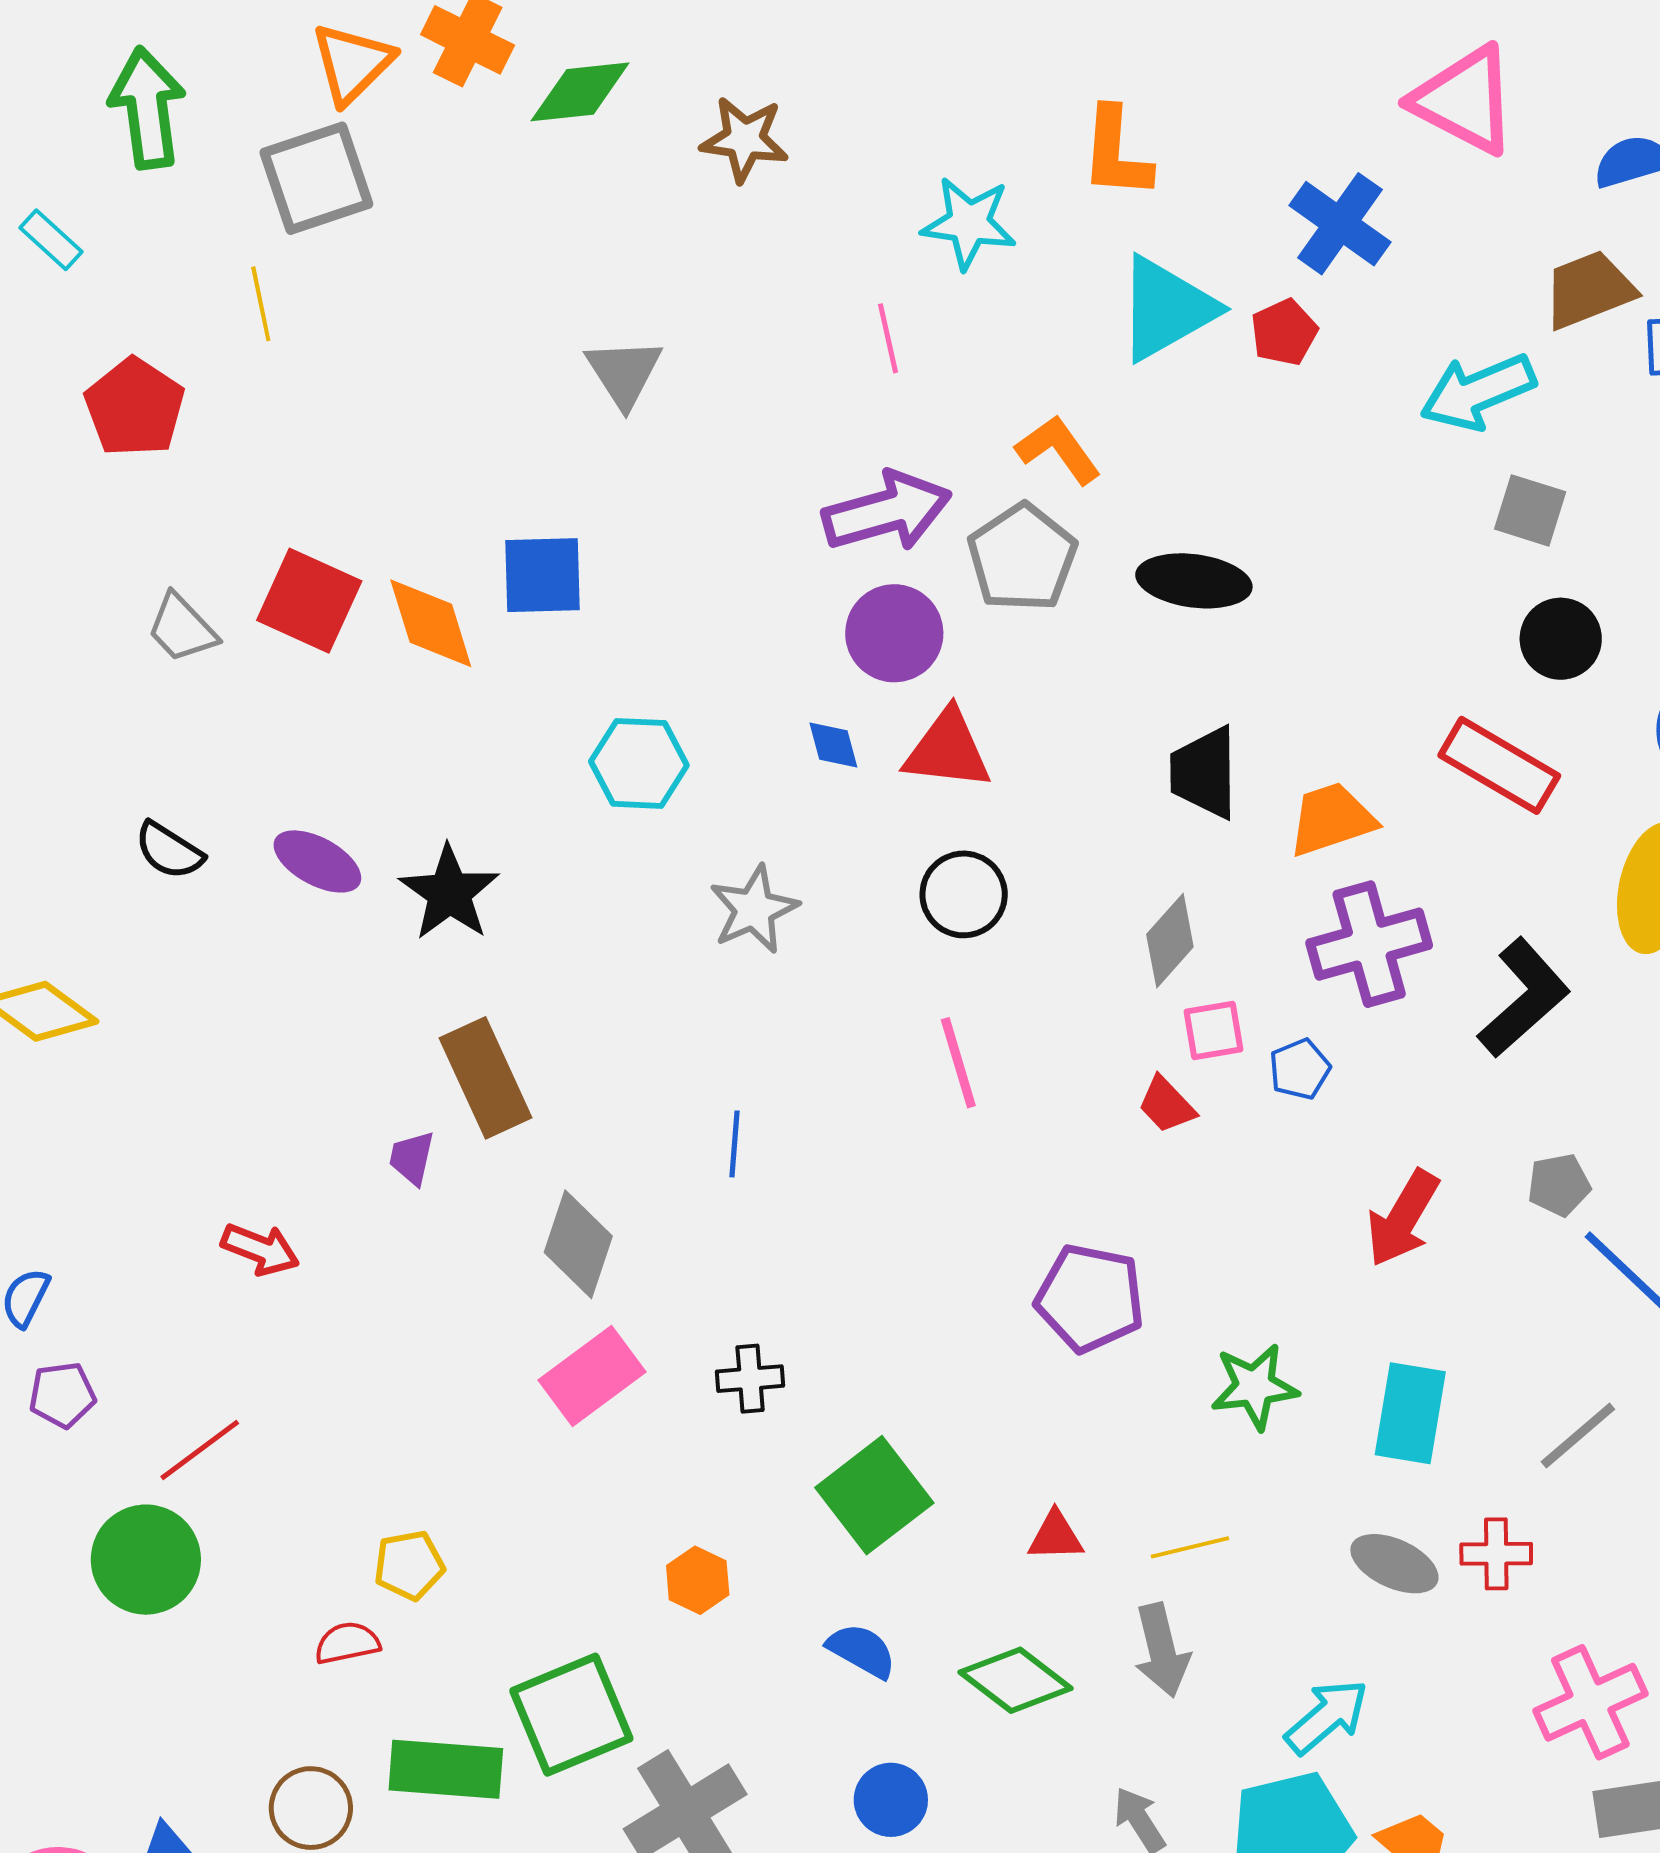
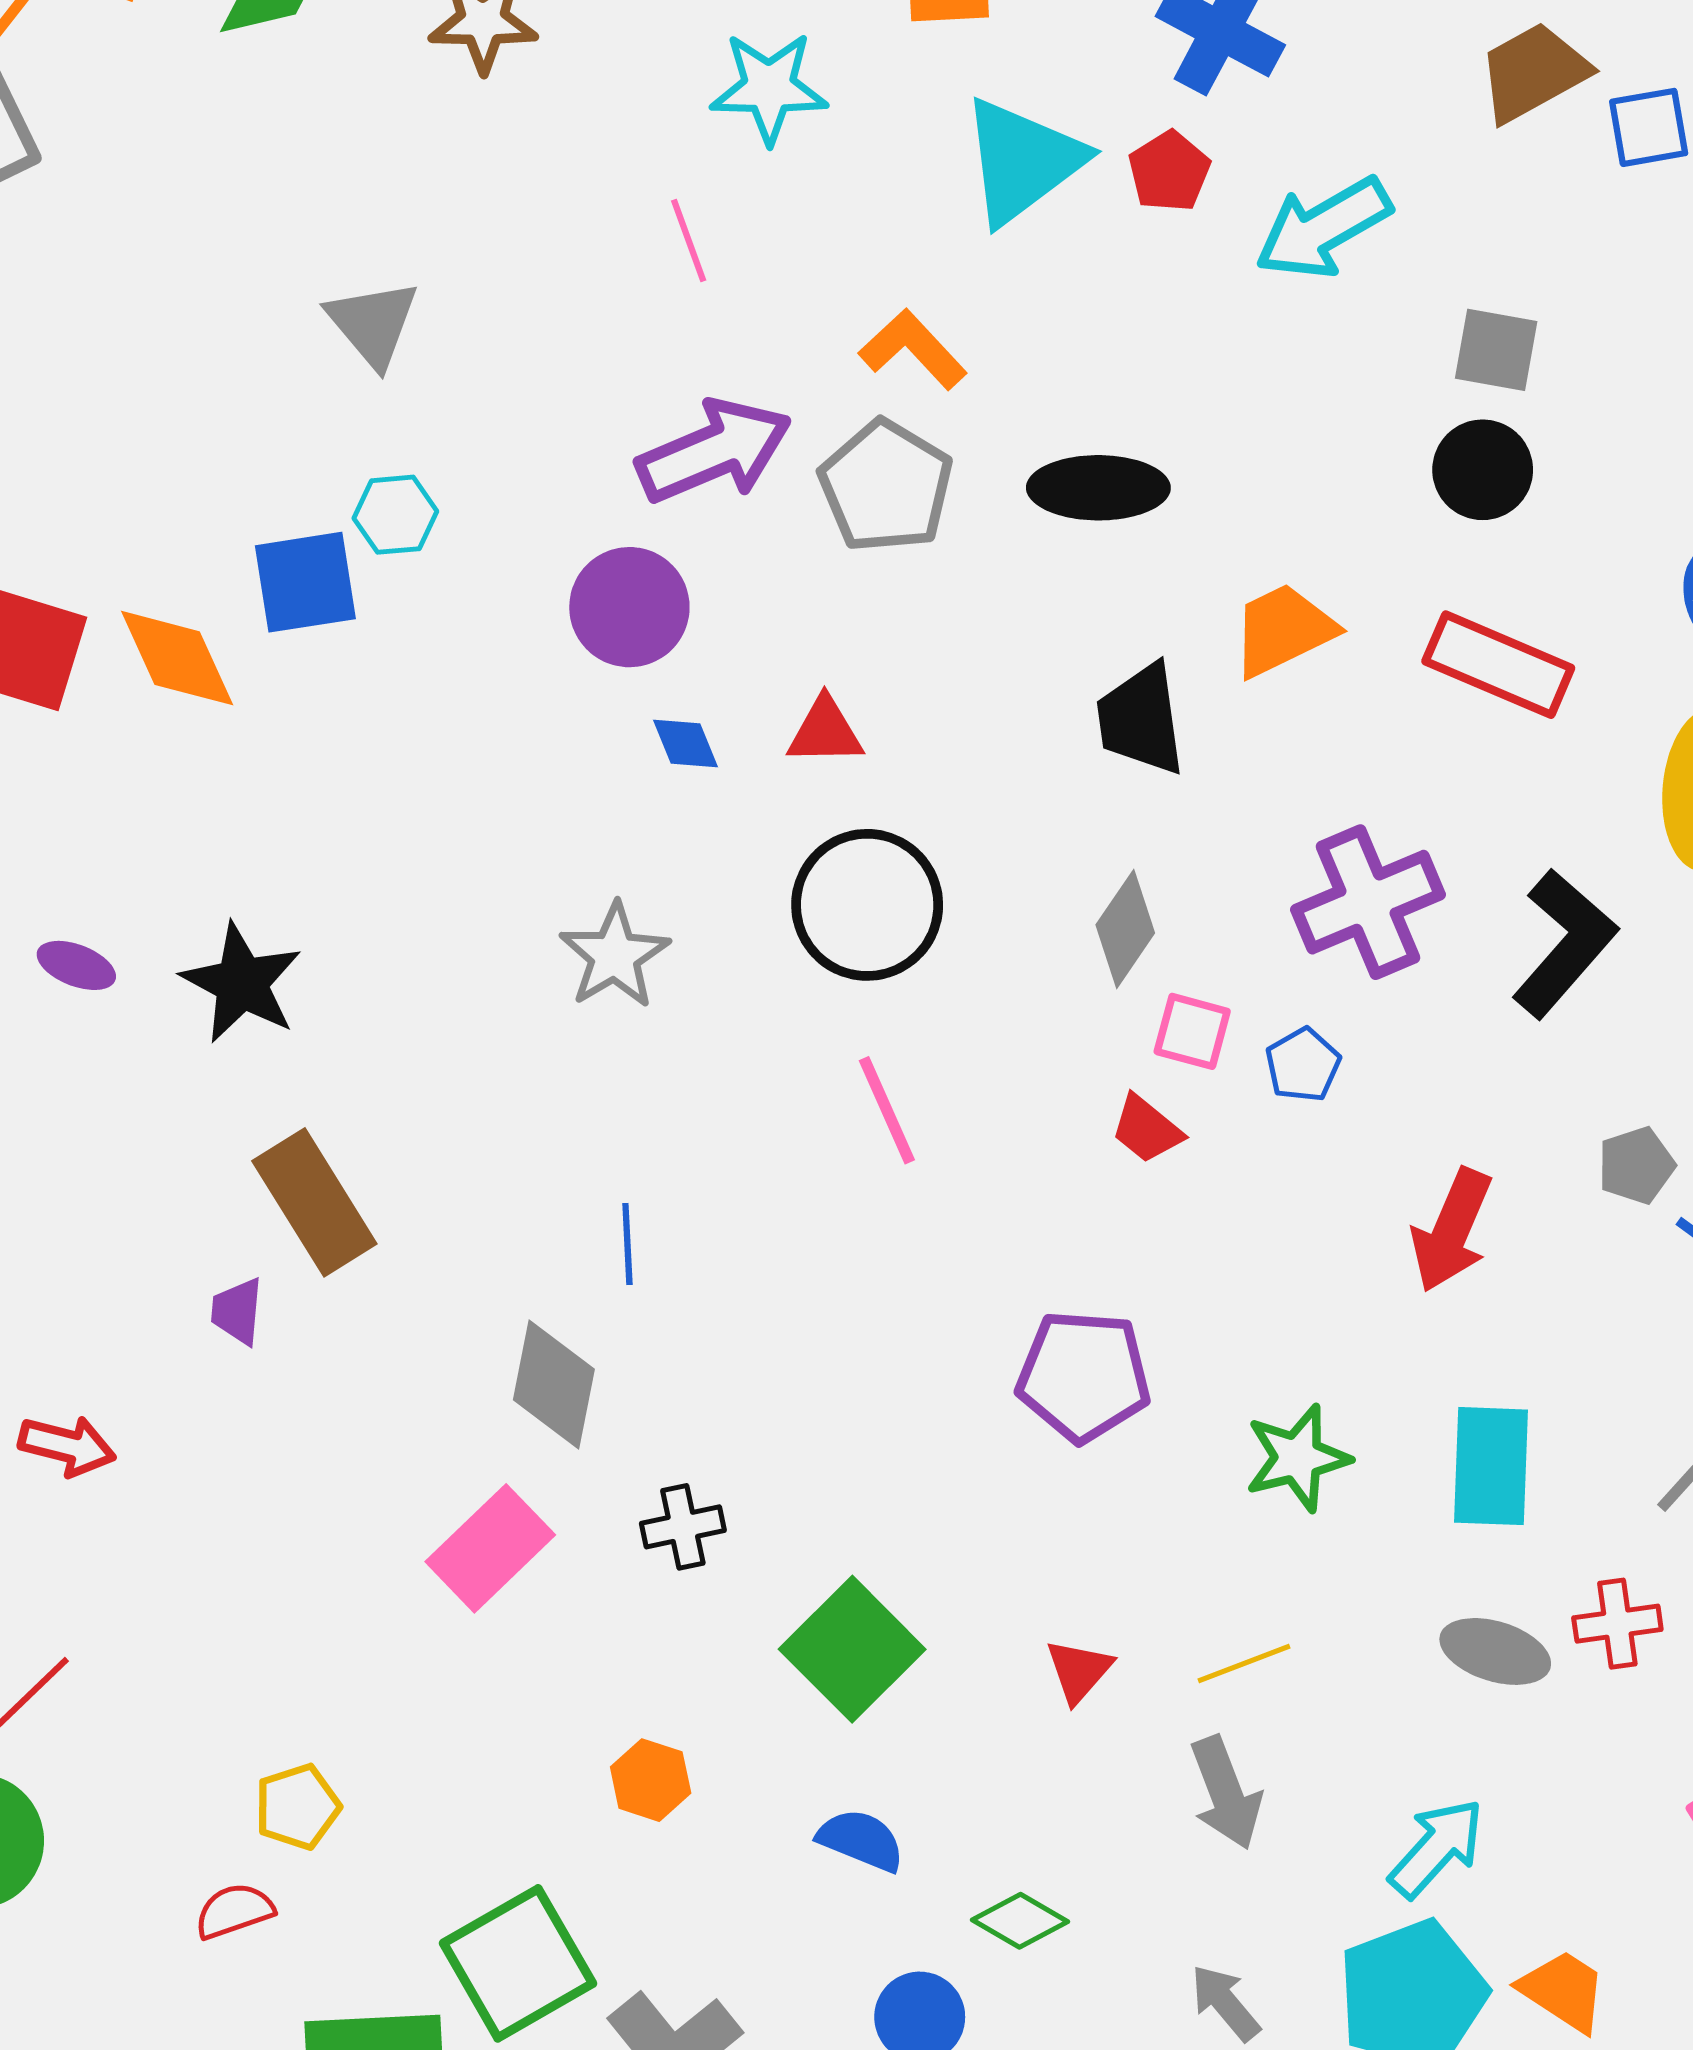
cyan arrow: (1478, 392) -> (1323, 228), moved
purple circle: (894, 633) -> (629, 607), moved
black circle: (1561, 639) -> (1483, 470), moved
red triangle: (948, 750) -> (825, 732), size x0.7
cyan hexagon: (639, 763) -> (395, 515), moved, size x0.7
orange trapezoid: (1332, 819) -> (1283, 630), moved
purple ellipse: (317, 861) -> (76, 965), size x0.7
black circle: (964, 894) -> (867, 905), size x1.4
pink square: (1214, 1031) -> (1192, 1031), turned 32
gray diamond: (578, 1244) -> (554, 1384), moved
red triangle: (1056, 1536) -> (1079, 1671), turned -40
green diamond: (1016, 1680) -> (1020, 1921), moved, size x0.7

